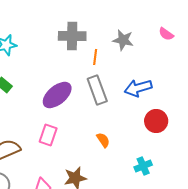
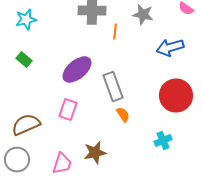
blue arrow: (138, 88) -> (170, 48), moved
gray rectangle: (97, 90) -> (113, 86), moved
red circle: (156, 121) -> (176, 96), size x1.4

